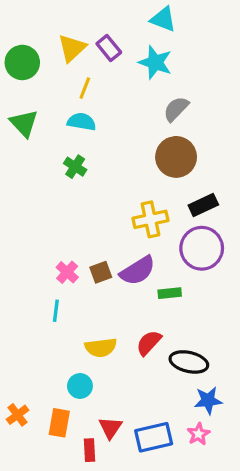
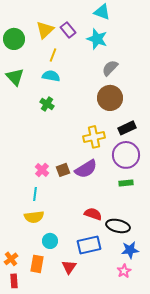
green rectangle: (170, 293) -> (126, 183), moved
red semicircle: (149, 343) -> (93, 214), turned 66
yellow semicircle: (101, 348) -> (34, 217), moved
blue rectangle: (154, 437) -> (89, 245), moved
red rectangle: (90, 450) -> (14, 281), moved

